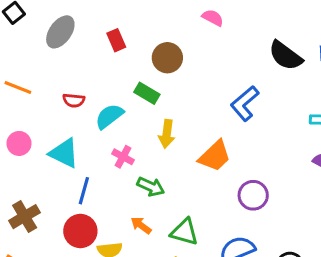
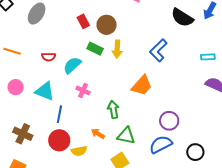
red rectangle: (116, 40) -> (83, 21), moved
yellow arrow: (167, 134) -> (117, 49), moved
green arrow: (151, 187) -> (113, 110), moved, turned -120
purple circle: (253, 195) -> (169, 121), moved
brown cross: (25, 217) -> (23, 134), turned -30

